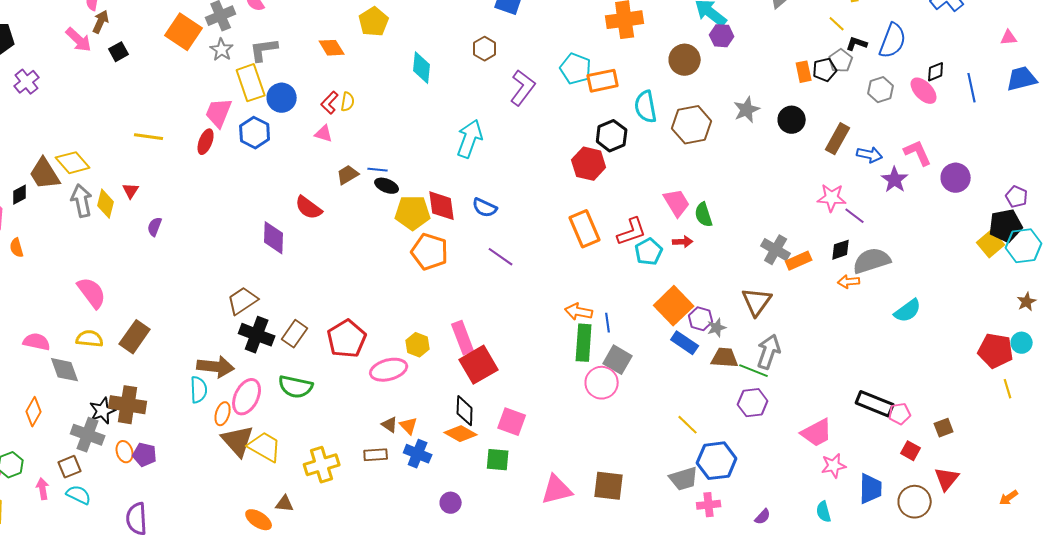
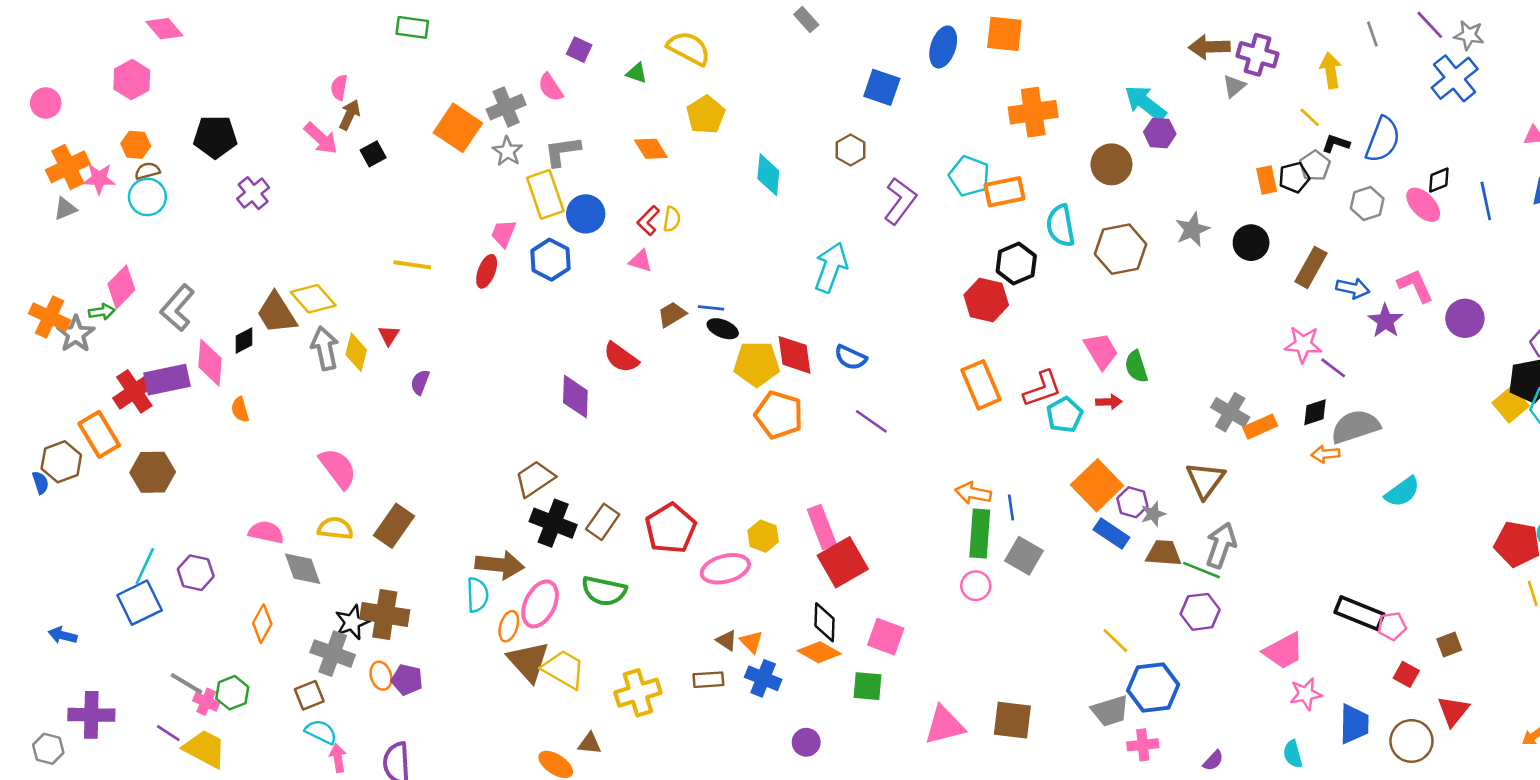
pink trapezoid: (219, 113) -> (504, 233), size x0.7
pink circle: (602, 383) -> (976, 586), moved, size x0.7
pink arrow: (43, 489) -> (338, 758), moved

